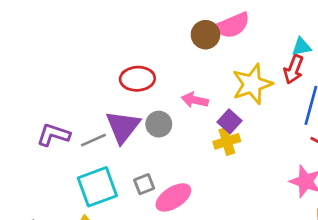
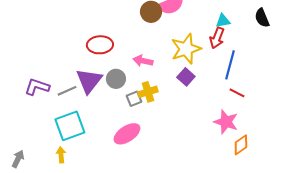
purple square: (229, 121) -> (186, 77), moved
yellow cross: (227, 141) -> (148, 92), moved
gray square: (144, 184) -> (134, 99), moved

